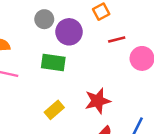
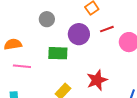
purple circle: (69, 32) -> (79, 34), moved

